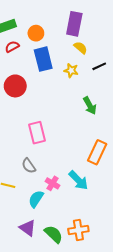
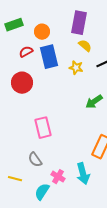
red semicircle: (12, 47) -> (26, 52), moved
green arrow: (90, 106) -> (94, 102), turned 84
cyan arrow: (78, 180) -> (83, 174), turned 30

